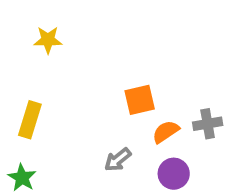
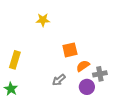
yellow star: (48, 40) -> (43, 20), moved
gray cross: (208, 124) -> (100, 74), moved

